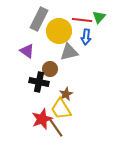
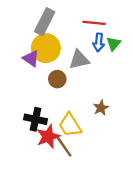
green triangle: (99, 17) -> (114, 44), moved
yellow circle: (59, 31) -> (46, 48), moved
black cross: (39, 82) -> (36, 119), moved
brown star: (66, 94) -> (101, 108), moved

